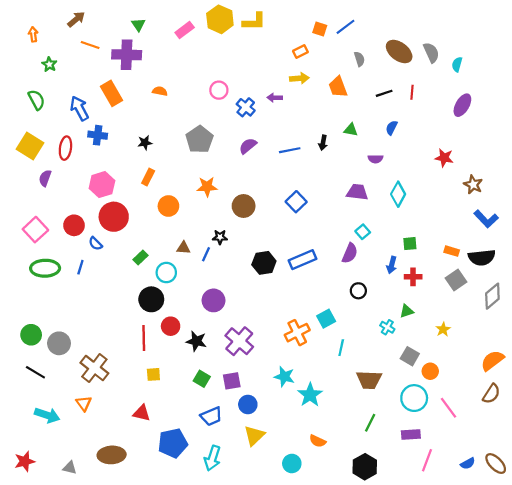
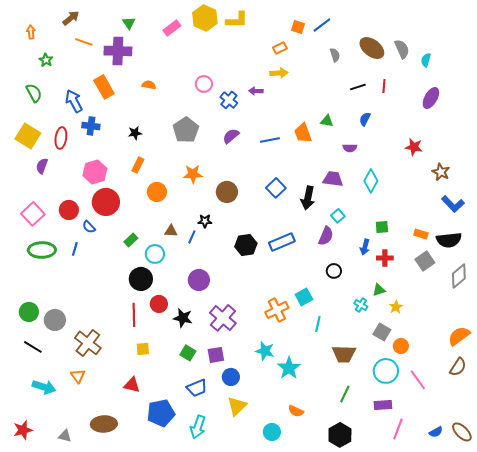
orange trapezoid: (338, 87) -> (303, 133), moved
black arrow: (323, 143) -> (308, 198), moved, size x1.6
yellow star: (443, 329) -> (396, 307), moved

